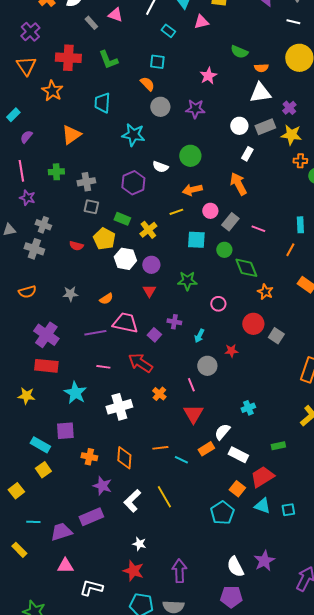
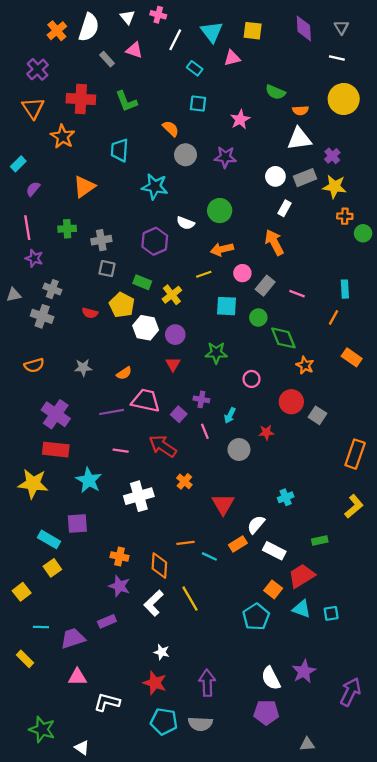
cyan square: (157, 62) -> (198, 104), moved
pink line: (191, 385) -> (205, 431), moved
yellow star: (26, 396) -> (33, 484), size x1.5
orange cross: (89, 457) -> (119, 556), moved
orange diamond: (124, 458) -> (159, 566), moved
purple rectangle: (91, 517) -> (107, 621), size x0.7

